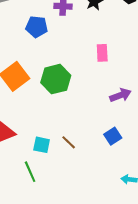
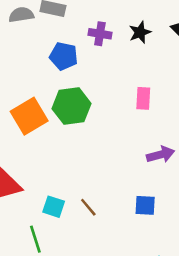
green hexagon: (56, 79) -> (71, 106), moved
blue square: (113, 136) -> (145, 205), turned 30

